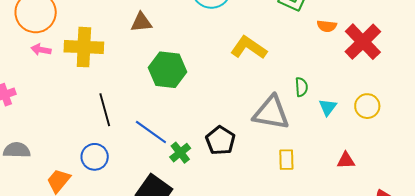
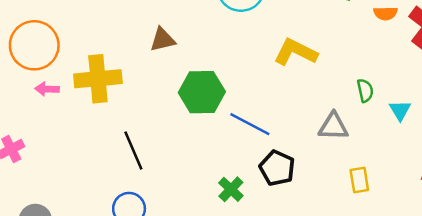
gray triangle: (271, 113) -> (333, 126), size x0.7
blue line: (151, 132) -> (250, 124), moved

